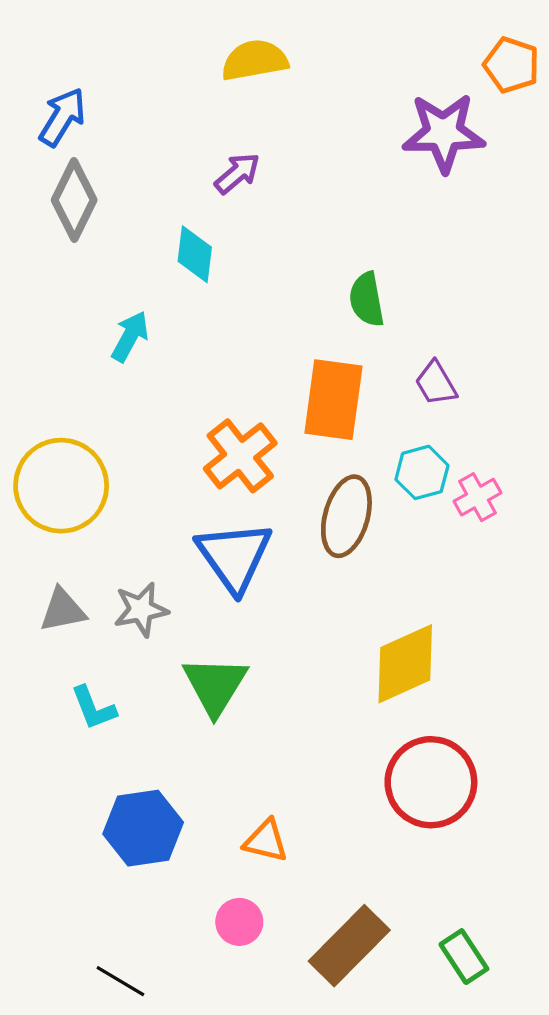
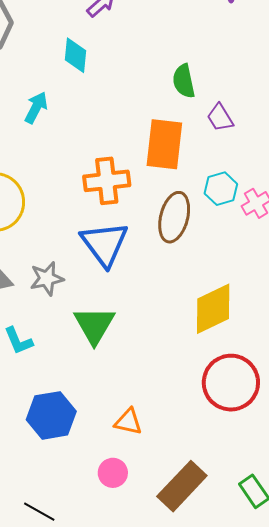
purple trapezoid: (436, 383) -> (220, 118), moved
orange cross: (240, 456) -> (107, 181), turned 33

